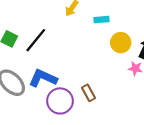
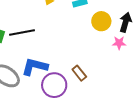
black line: (36, 40) -> (22, 32), turned 50

